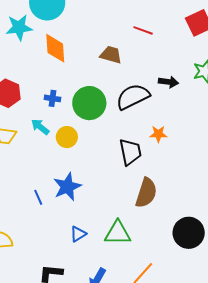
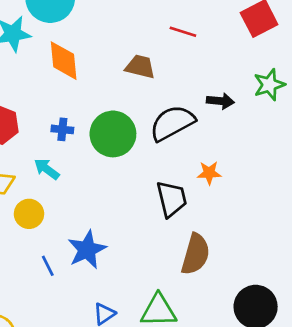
yellow circle: (67, 137) -> (29, 214), moved

